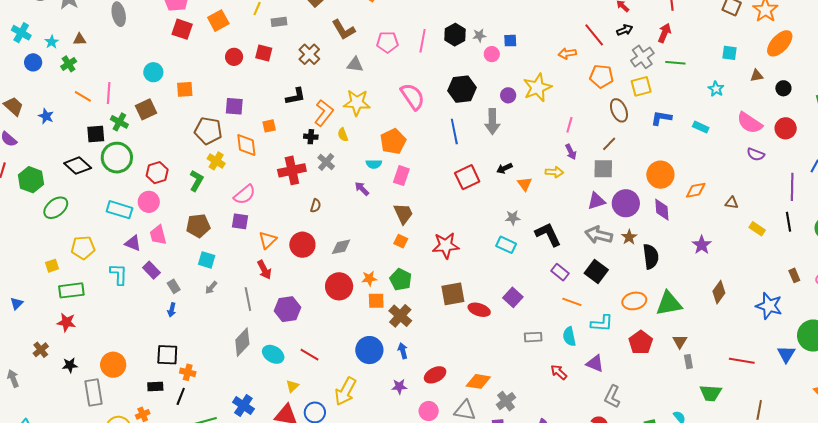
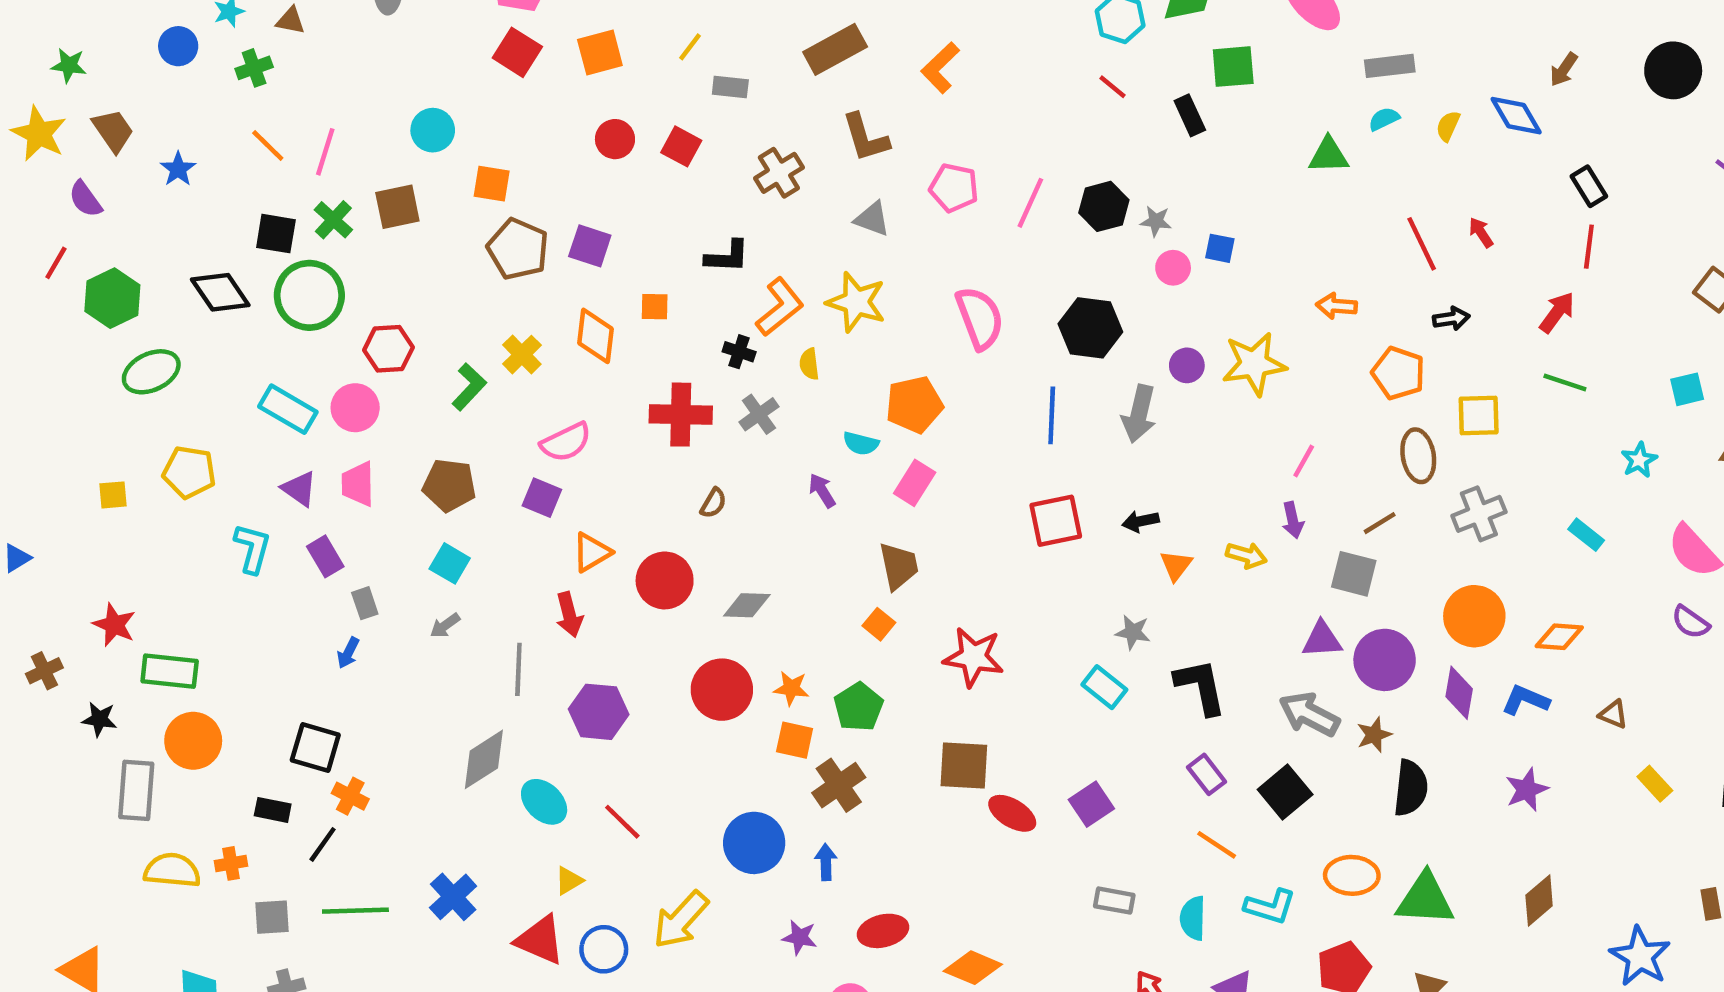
black arrow: (625, 30) -> (1451, 319), moved
red line: (594, 35) -> (1422, 244), moved
cyan square: (730, 53) -> (1687, 389), turned -35
gray cross: (642, 57) -> (1479, 514), moved
blue L-shape: (661, 118) -> (1525, 700), moved
brown pentagon: (208, 131) -> (518, 249), moved
orange diamond: (696, 190) -> (1559, 637), moved
green rectangle: (71, 290) -> (170, 671), moved

